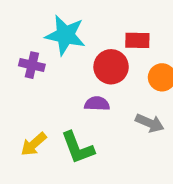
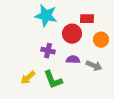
purple cross: (32, 65) -> (48, 51), moved
purple semicircle: (97, 104) -> (73, 60), moved

